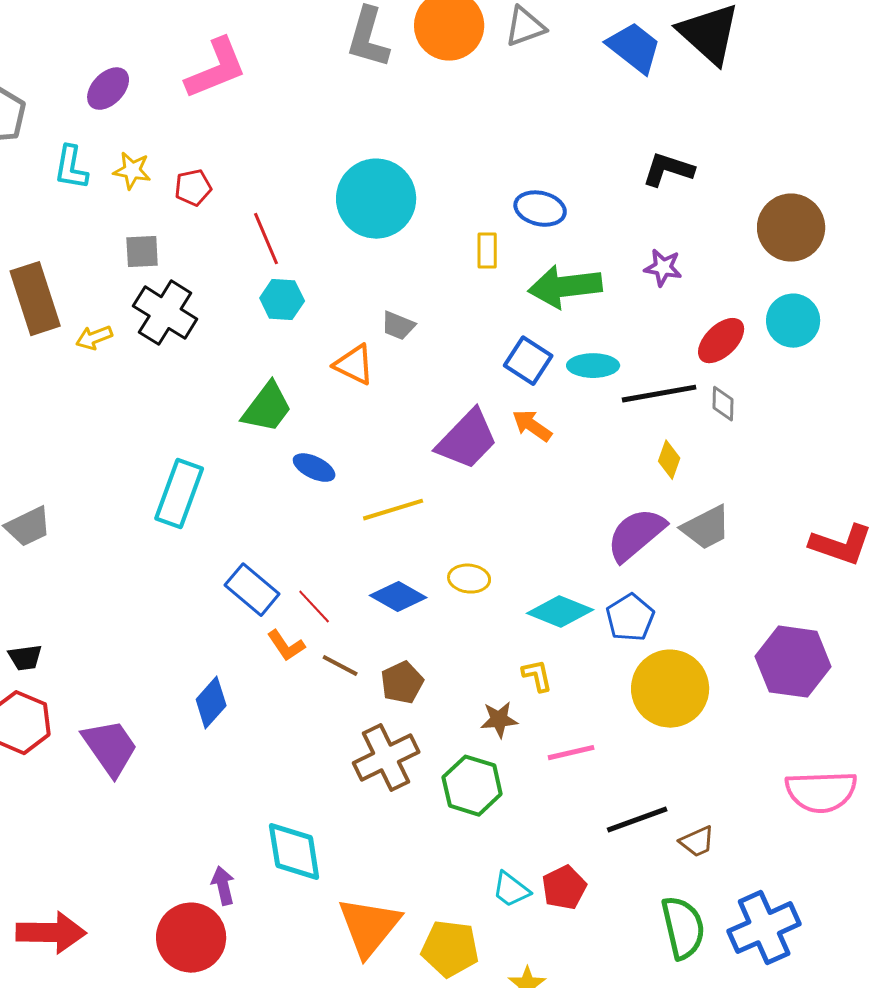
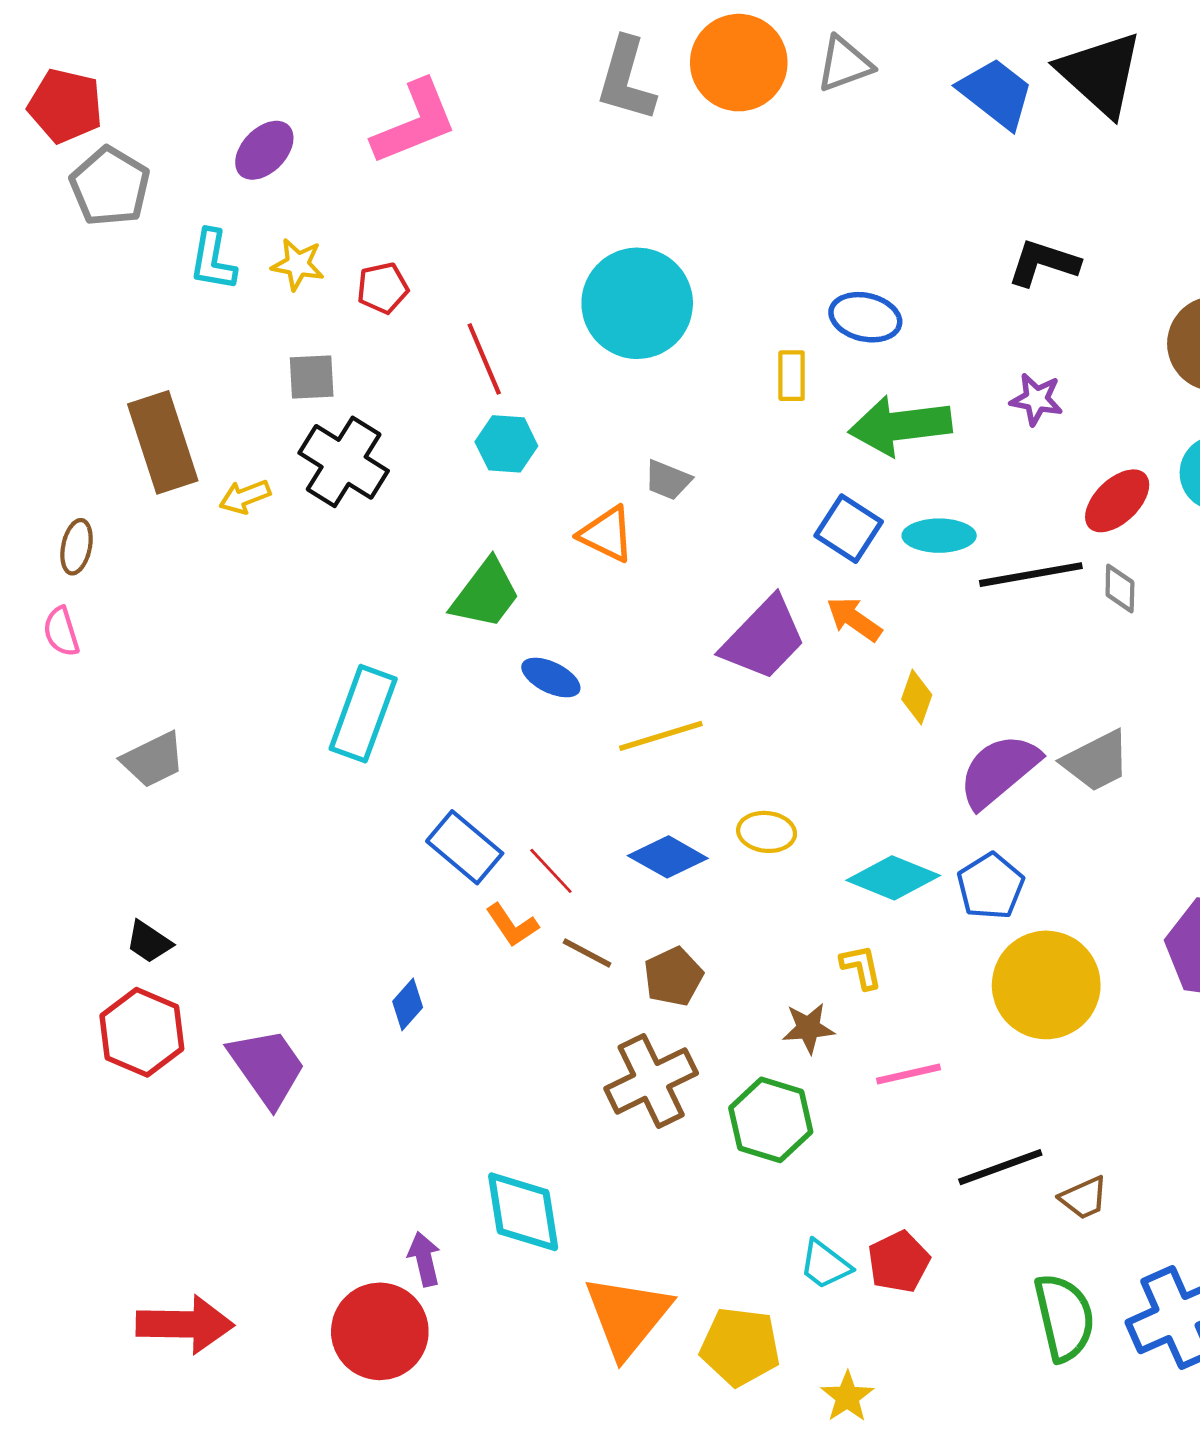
yellow diamond: (669, 460) -> (917, 697), moved
black trapezoid: (25, 658) -> (149, 942), turned 42
blue diamond: (211, 703) -> (408, 1004), size x0.7

